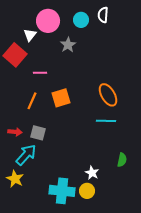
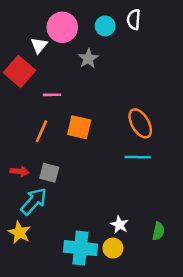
orange square: (61, 98) -> (79, 127), turned 30
green semicircle: (122, 160) -> (158, 231), moved

